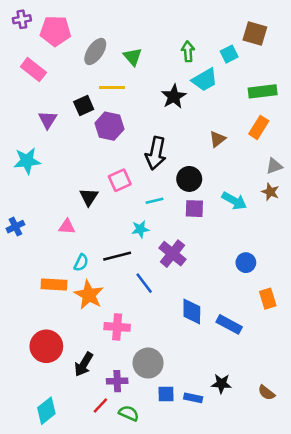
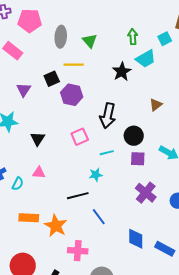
gray ellipse: (95, 51) -> (61, 37), turned -30
black triangle: (89, 197) -> (38, 139), moved
purple cross: (172, 254) -> (146, 193), moved
cyan semicircle: (81, 263) -> (18, 184), moved

